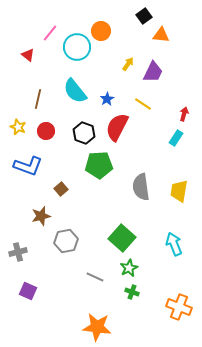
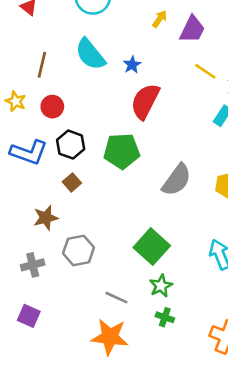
yellow line: (143, 104) -> (205, 71), moved
black hexagon: (84, 133) -> (71, 145), moved
gray semicircle: (141, 187) -> (177, 180), turned -136
gray cross: (18, 252) -> (33, 265), moved
orange star: (97, 327) -> (110, 337), moved

